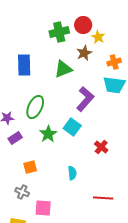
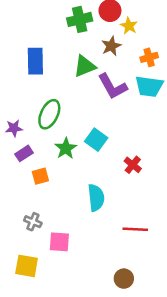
purple L-shape: (85, 99) -> (112, 86), moved, turned 110
orange square: (30, 167) -> (40, 176), moved
cyan semicircle: (72, 173) -> (96, 198), size x1.5

